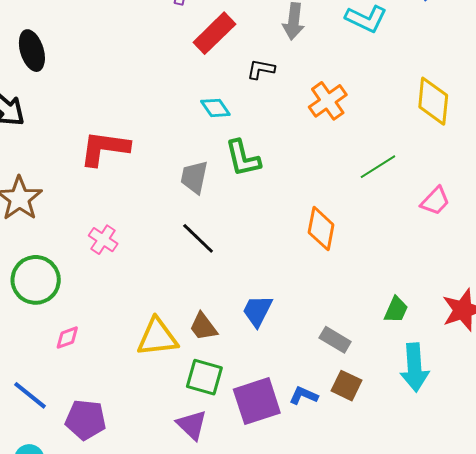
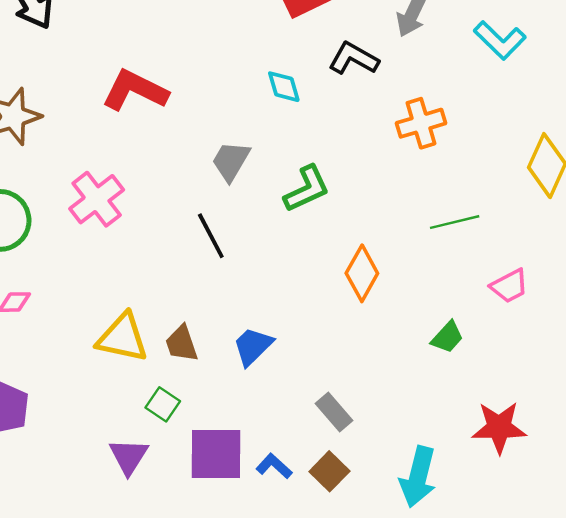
black L-shape: (261, 69) -> (354, 58), size x1.4
green L-shape: (243, 158) -> (307, 189), moved, turned -120
pink cross: (103, 240) -> (97, 199), size x1.5
green trapezoid: (396, 310) -> (447, 337), moved
green square: (204, 377) -> (163, 404), size x0.7

